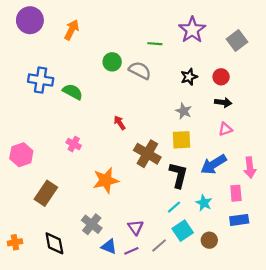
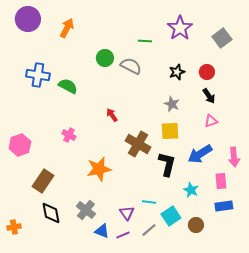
black arrow: (223, 102) -> (209, 96), turned 49
cyan line: (174, 207) -> (149, 202), moved, turned 48
black diamond: (54, 243) -> (51, 213), moved

